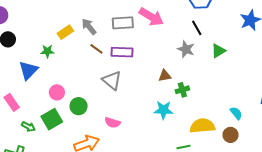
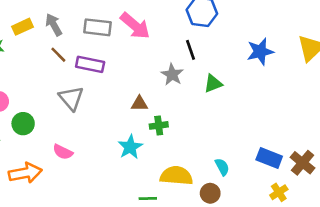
cyan star: (163, 110) -> (130, 147), turned 30

